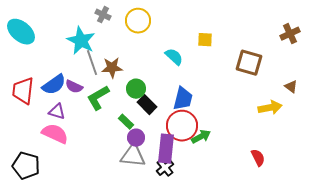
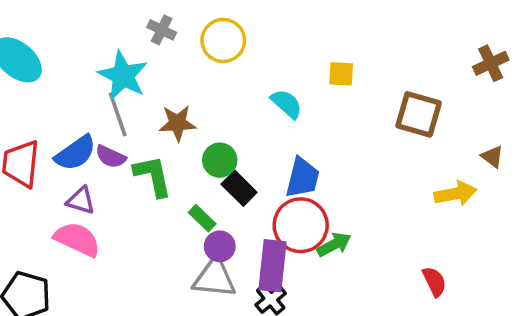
gray line: (92, 63) -> (118, 114), moved
green L-shape: (98, 98) -> (153, 176), turned 108

